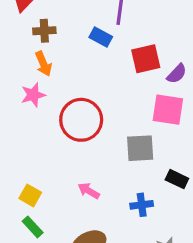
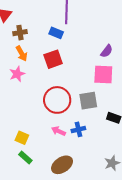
red square: (146, 59) -> (53, 59), moved
red circle: (81, 120) -> (57, 100), moved
blue cross: (142, 205) -> (78, 129), moved

